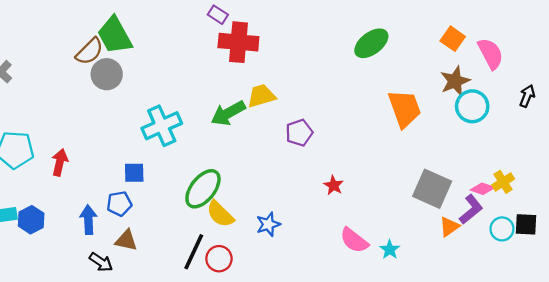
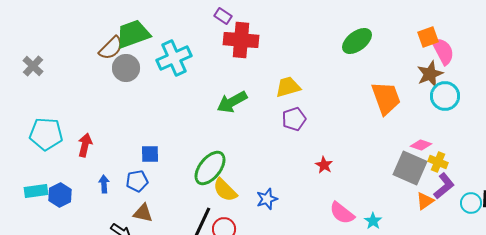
green trapezoid: (115, 35) -> (133, 34), turned 99
orange square: (453, 39) -> (428, 37), turned 35
pink semicircle: (491, 54) -> (443, 51), moved
yellow trapezoid: (261, 96) -> (288, 87), moved
cyan cross: (162, 126) -> (174, 58), moved
yellow cross: (503, 182) -> (438, 162), moved, turned -36
pink diamond: (482, 189) -> (421, 145), moved
blue arrow: (88, 220) -> (104, 184), moved, size x0.7

